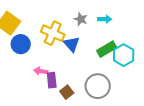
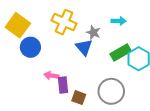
gray star: (81, 19) -> (93, 33), moved
yellow cross: (53, 33) -> (64, 22), moved
brown square: (67, 92) -> (79, 98), turned -32

